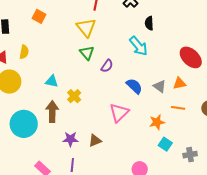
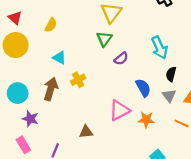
black semicircle: (149, 23) -> (171, 74), moved
yellow semicircle: (24, 52) -> (51, 25), moved
orange star: (157, 122) -> (146, 120), moved
cyan circle: (24, 124) -> (18, 93), size x0.7
purple star: (70, 139) -> (30, 119), moved

